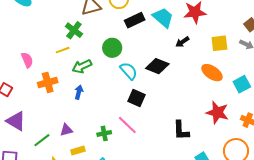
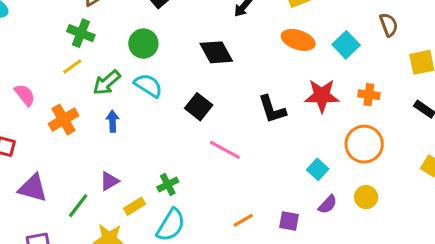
black diamond: (157, 66) -> (216, 52), turned 55
cyan semicircle: (129, 71) -> (148, 85), moved
black square: (136, 98) -> (199, 107), turned 30
pink line: (127, 125) -> (225, 150), moved
black L-shape: (181, 130) -> (272, 109), moved
green cross: (104, 133) -> (168, 184), moved

